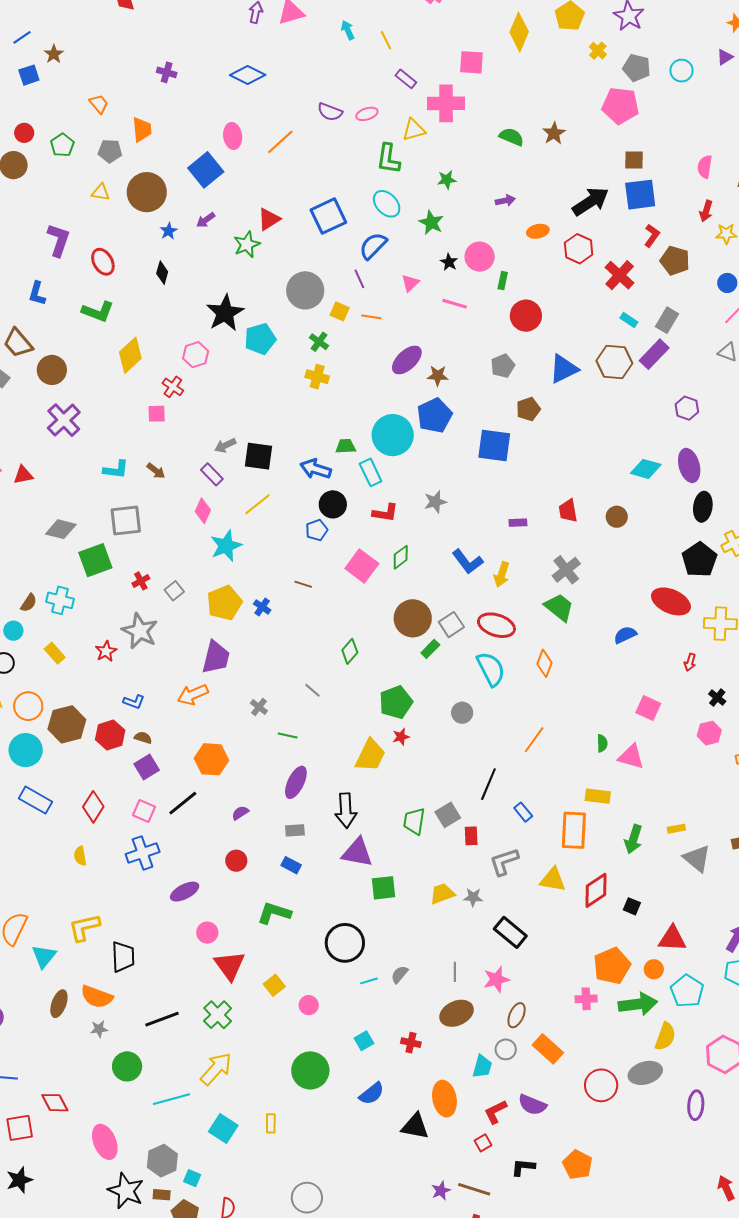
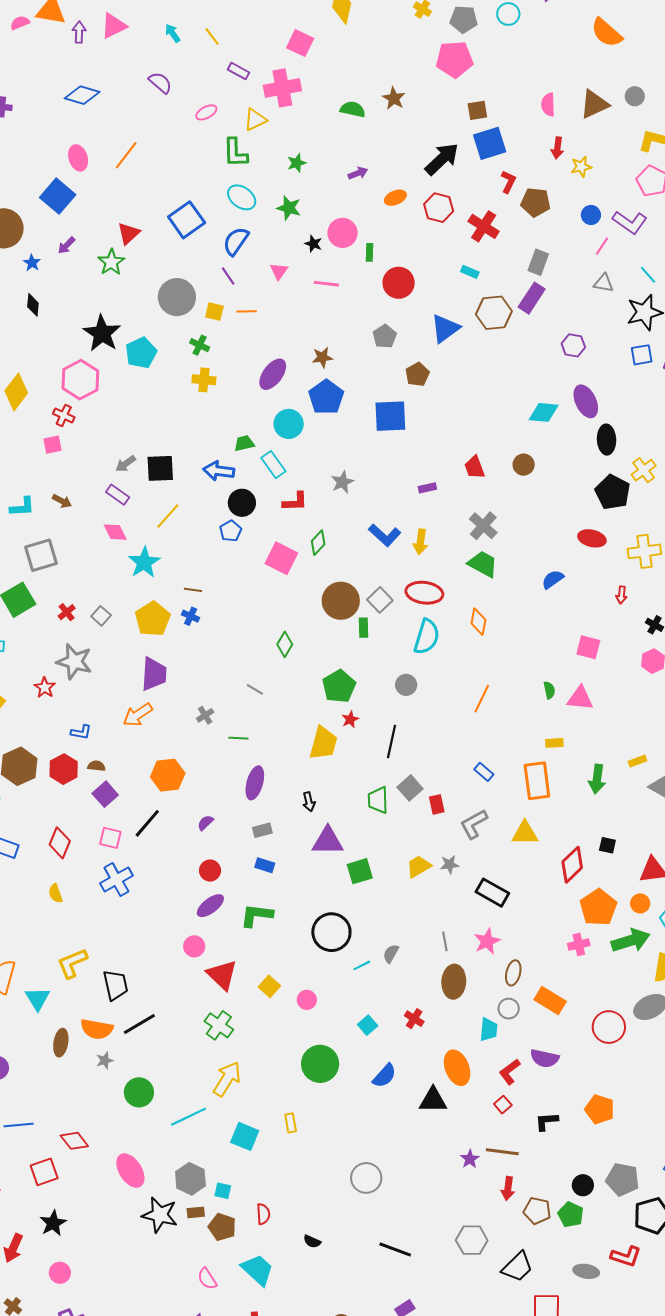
pink square: (471, 62) -> (300, 43), turned 32
purple semicircle: (330, 112) -> (160, 83), moved, turned -150
cyan rectangle: (629, 320) -> (470, 272), moved
pink hexagon: (196, 355) -> (80, 380), size x1.5
purple ellipse: (407, 360) -> (273, 374), moved
cyan circle: (393, 435) -> (289, 424), size x0.7
pink diamond: (203, 511) -> (115, 532), turned -40
brown line: (303, 584) -> (193, 590), moved
red ellipse: (671, 601) -> (592, 538), size x0.7
green rectangle: (430, 649) -> (363, 628), turned -36
cyan semicircle: (491, 669) -> (427, 637), turned 54
gray cross: (259, 707) -> (205, 715), turned 30
black line: (488, 784) -> (391, 742), moved
yellow rectangle: (598, 796) -> (554, 743), size x0.7
black arrow: (346, 811) -> (309, 802), size x0.6
red diamond: (596, 890) -> (572, 865), moved
purple ellipse: (185, 892) -> (210, 906), moved
brown ellipse: (457, 1013) -> (454, 982), turned -52
black line: (162, 1019) -> (139, 1024), moved
red cross: (411, 1043) -> (414, 1019), turned 30
gray circle: (307, 1198) -> (366, 1178), moved

